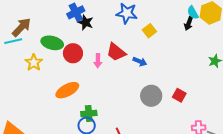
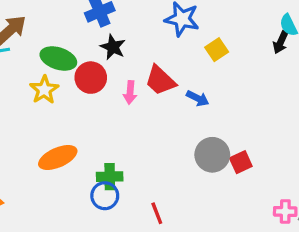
black star: (86, 22) -> (113, 47), moved
yellow star: (34, 63) -> (44, 90), moved
orange ellipse: (67, 90) -> (58, 157), moved
red square: (179, 95) -> (241, 162), moved, turned 32

